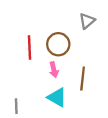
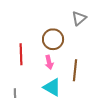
red line: (30, 48) -> (21, 54), moved

